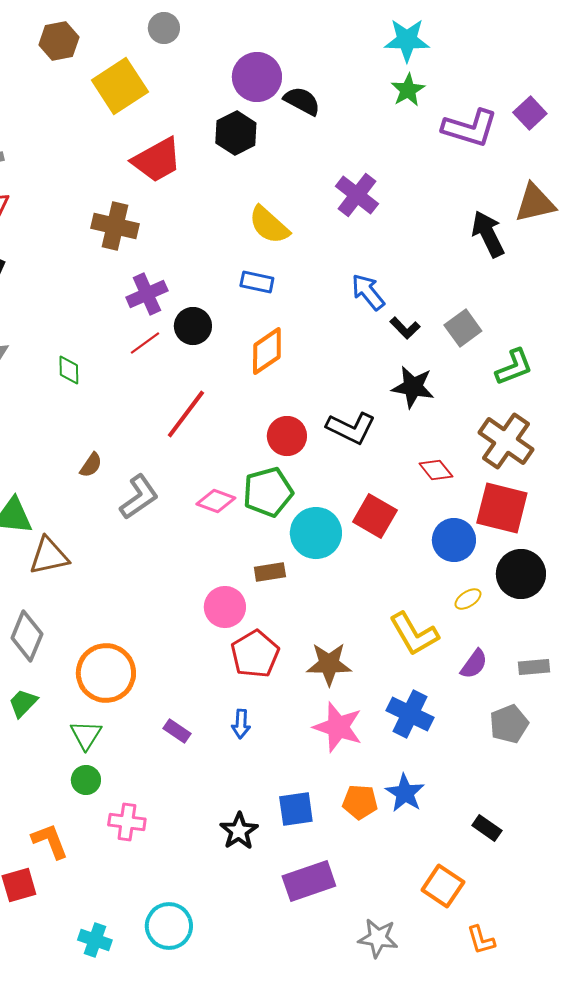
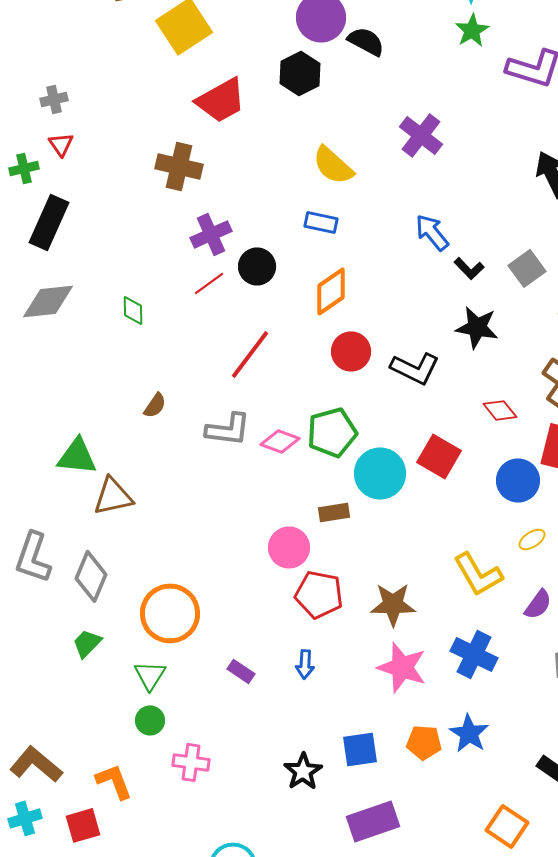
red circle: (287, 436) -> (351, 351), moved
gray L-shape: (139, 497) -> (228, 429), moved, turned 42
red pentagon: (255, 654) -> (319, 594), turned -30

